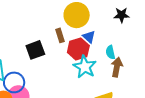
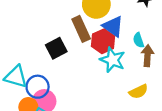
brown rectangle: (60, 35) -> (81, 29), size x1.6
blue triangle: (89, 37) -> (113, 26), size x1.5

